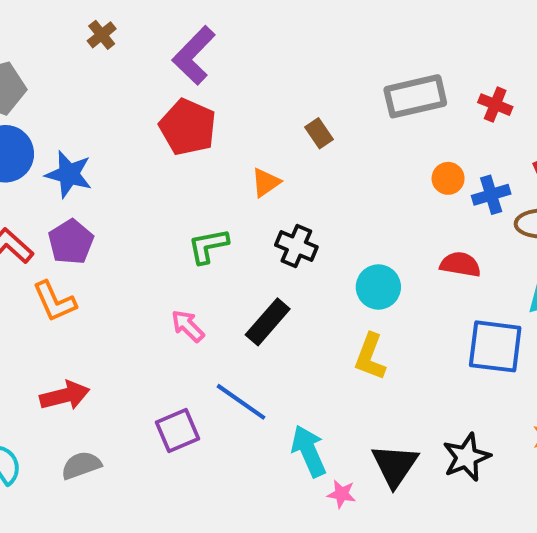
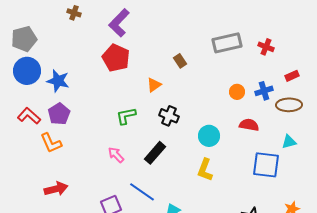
brown cross: (102, 35) -> (74, 13), turned -32
orange circle: (448, 178) -> (237, 92), moved

